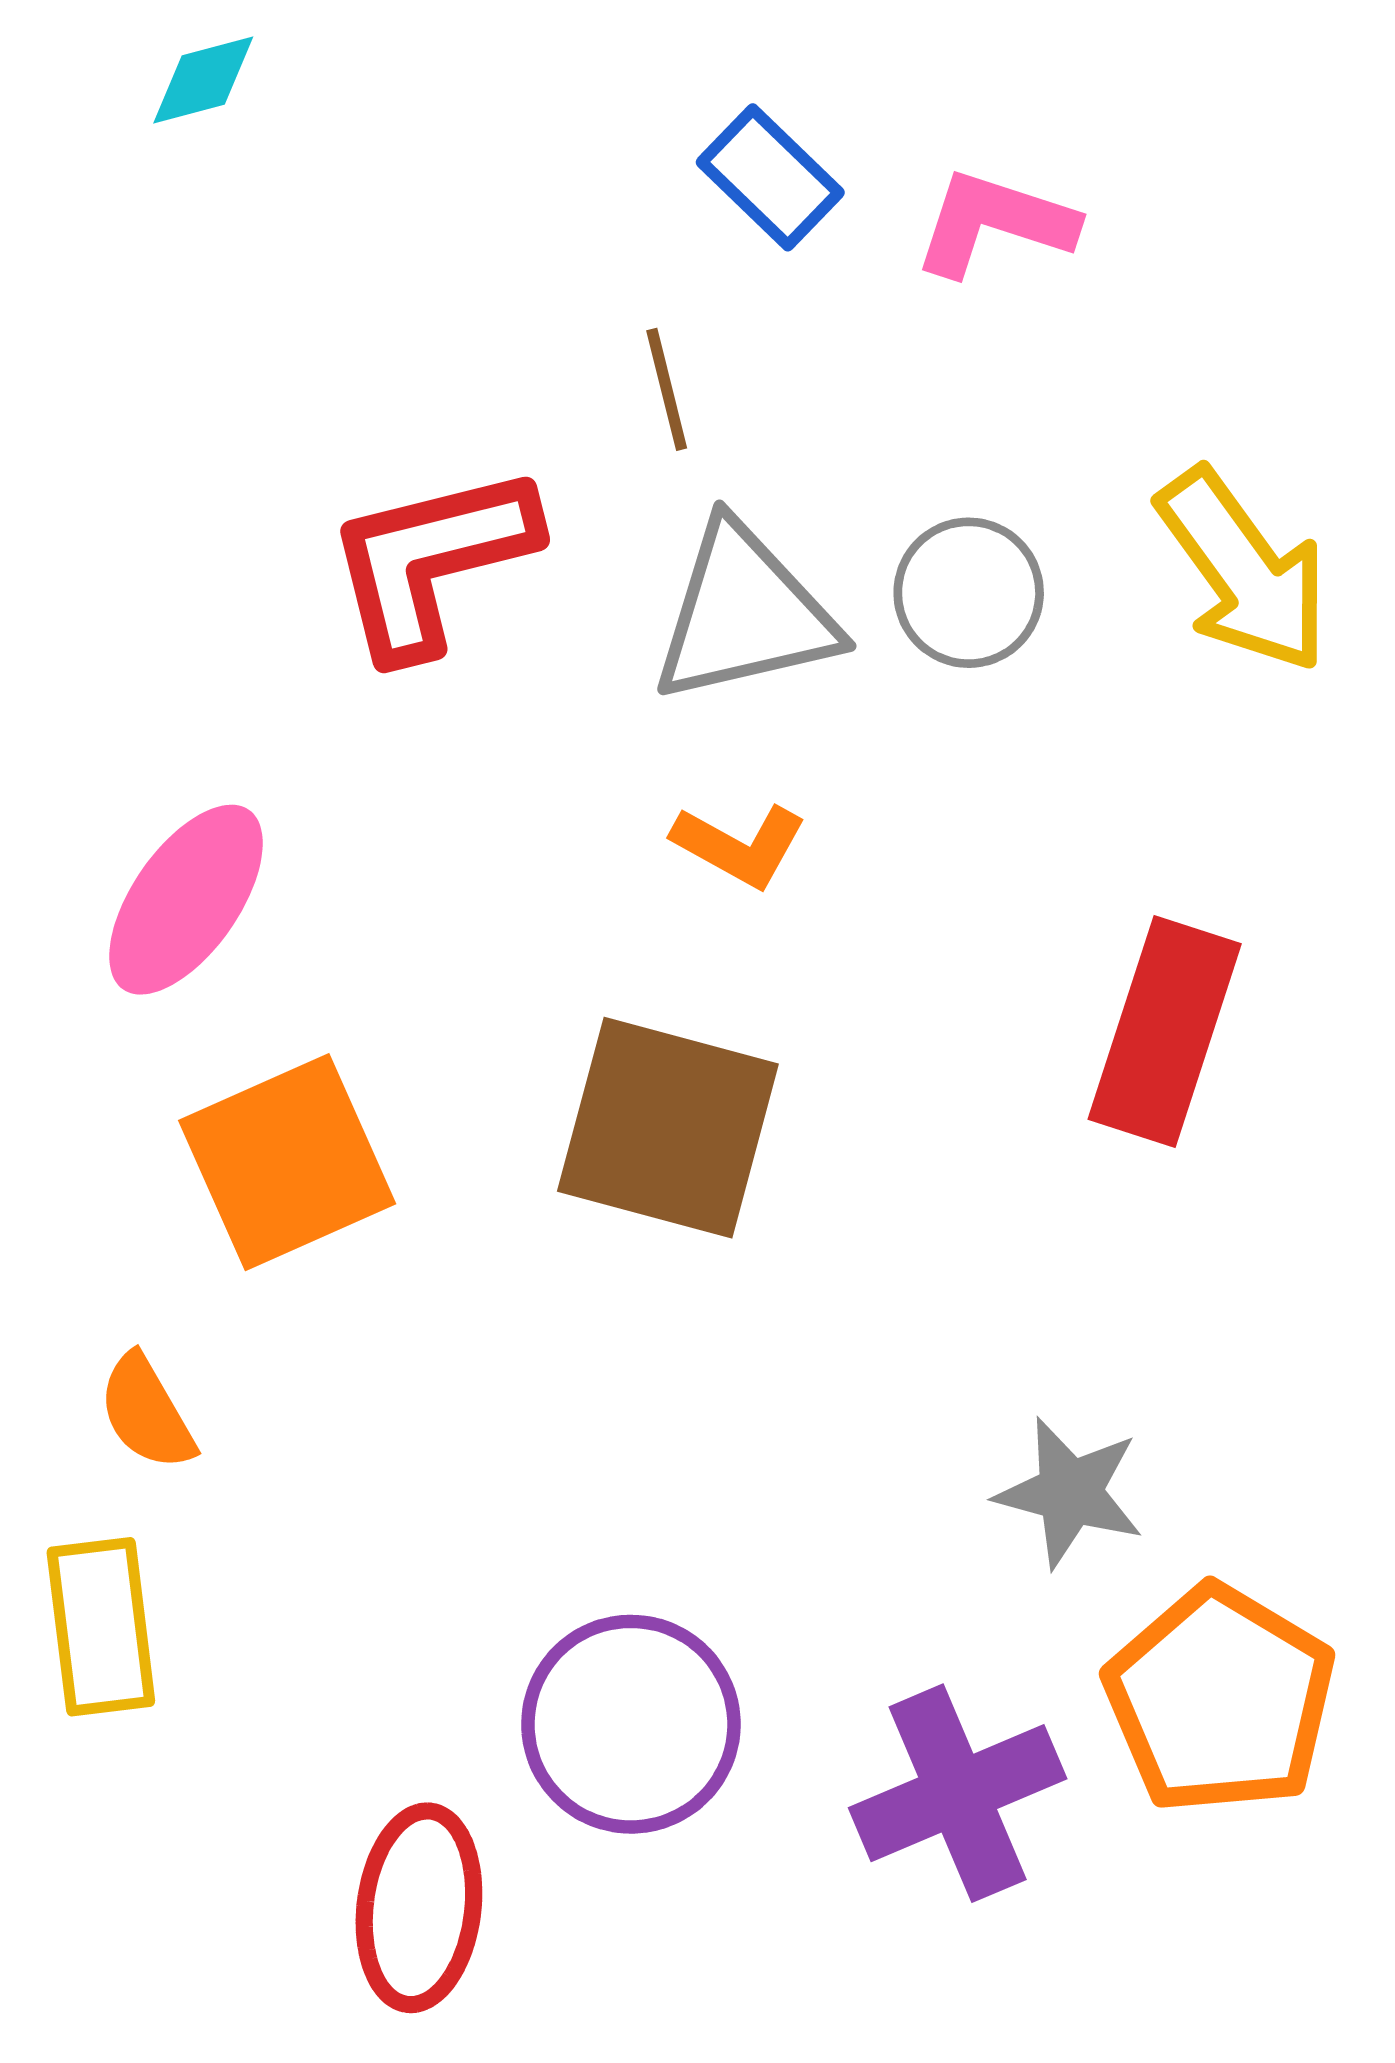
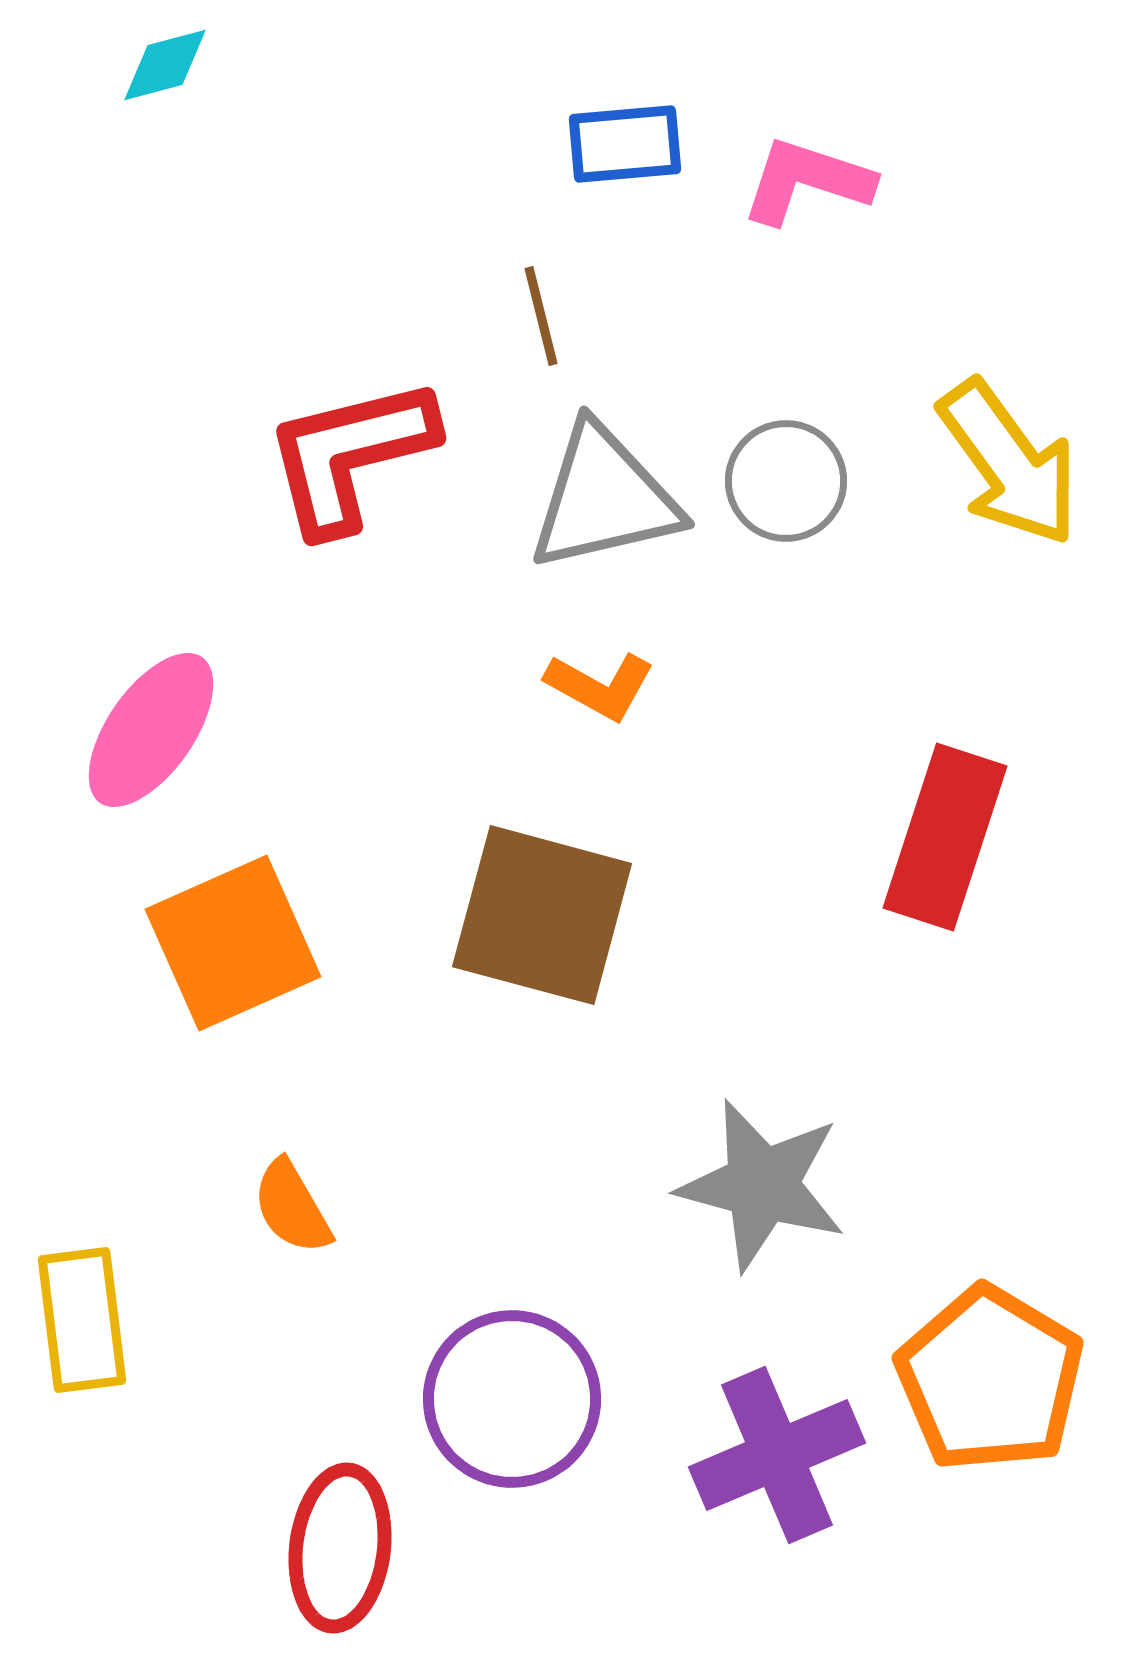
blue rectangle: (770, 177) -> (625, 144), turned -49
orange semicircle: (147, 1412) -> (292, 1207), moved
gray star: (1070, 1492) -> (762, 1185), moved, size x1.4

